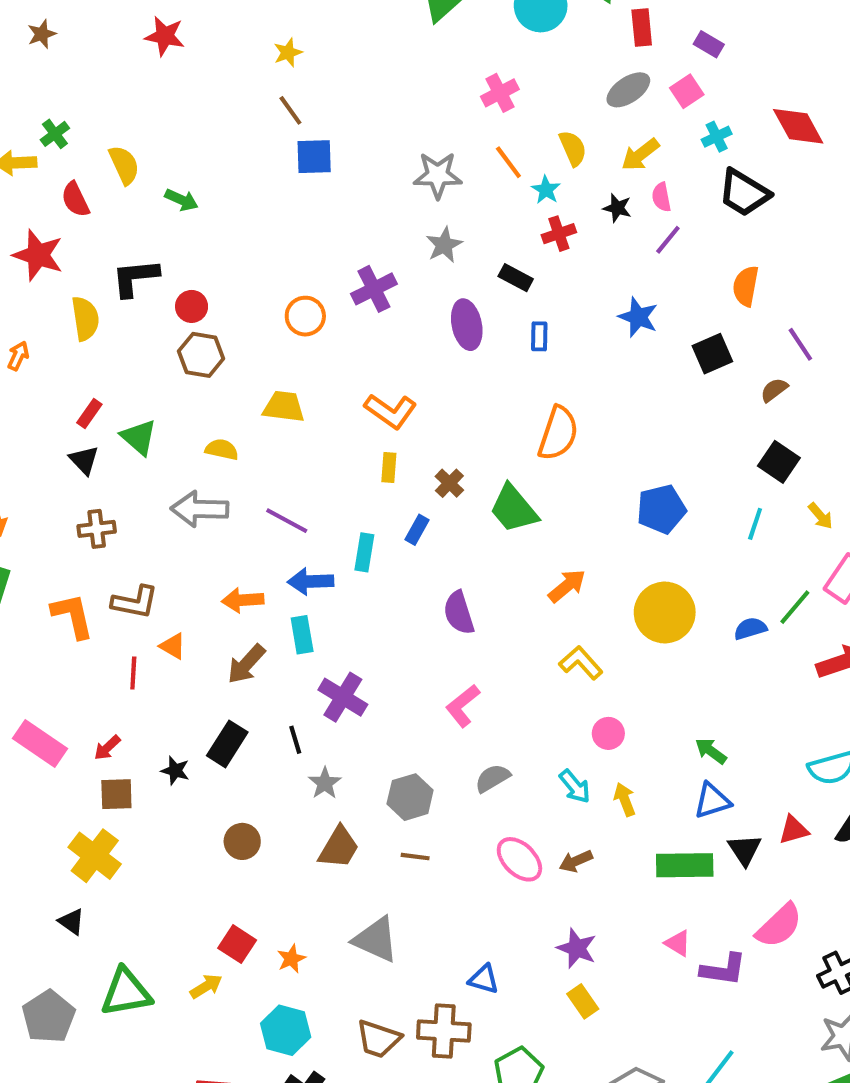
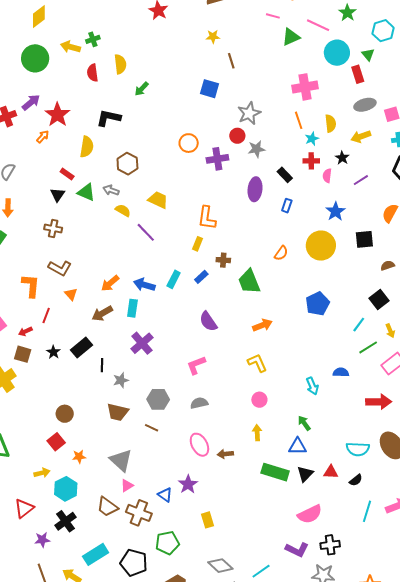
red rectangle: (642, 28) -> (358, 74), moved, turned -30
pink cross: (500, 93) -> (305, 87), size x1.4
brown line: (290, 110) -> (231, 61), moved
gray star: (438, 175) -> (249, 113), moved, turned 30
pink semicircle: (661, 197) -> (327, 176), moved
green arrow: (181, 200) -> (142, 89), turned 91
red star: (38, 255) -> (57, 115), moved
red circle: (192, 306) -> (237, 136), moved
orange circle: (305, 316) -> (189, 143), moved
yellow semicircle: (85, 319) -> (87, 147), moved
orange L-shape: (391, 411) -> (207, 218), turned 45
red rectangle: (89, 414) -> (67, 174), turned 72
orange semicircle: (558, 433) -> (281, 253), size x0.6
green triangle: (139, 437) -> (86, 192), turned -36
brown cross: (449, 483) -> (223, 260), turned 32
gray arrow: (200, 509) -> (111, 190), moved, size x0.6
blue pentagon: (661, 509) -> (318, 304), turned -30
purple line: (287, 521) -> (146, 232), moved
orange arrow: (243, 600) -> (110, 283), turned -54
green line: (795, 607) -> (368, 347), moved
purple semicircle: (459, 613) -> (208, 321), turned -35
yellow circle: (665, 613) -> (321, 246), moved
orange L-shape: (73, 616) -> (31, 286), moved
red line: (133, 673) -> (46, 315), moved
black line: (295, 740) -> (102, 365), moved
cyan arrow: (575, 786) -> (312, 386), moved
brown circle: (242, 841) -> (65, 414), moved
brown trapezoid: (339, 847) -> (118, 412), turned 55
pink triangle: (678, 943) -> (127, 486), moved, turned 40
purple star: (577, 948) -> (188, 484), moved
purple L-shape: (723, 970) -> (297, 550), moved
yellow arrow: (206, 986) -> (42, 473), moved

